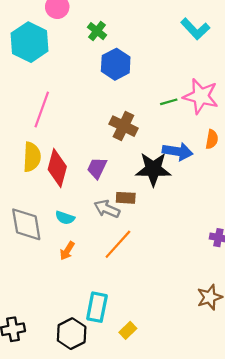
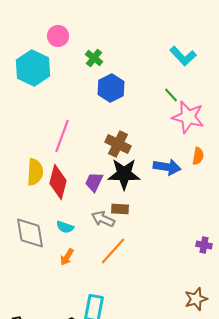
green line: (169, 102) -> (171, 95), moved, turned 63
pink line: (42, 109) -> (62, 136), moved
black star: (153, 169) -> (124, 174), moved

